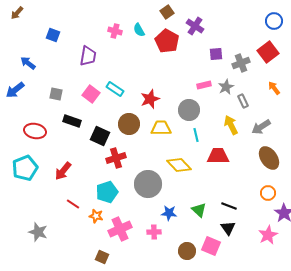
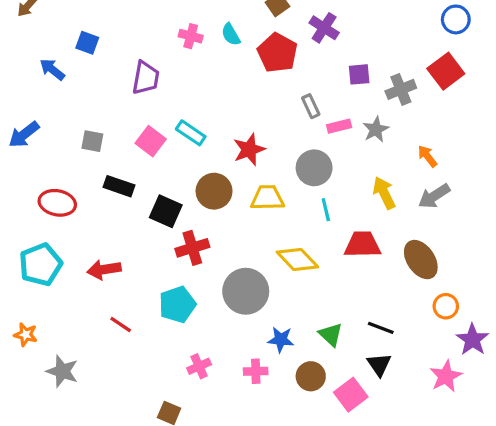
blue arrow: (28, 63) -> (52, 69), moved
orange arrow: (274, 88) -> (427, 156), moved
gray rectangle: (243, 101) -> (311, 106), moved
brown ellipse: (269, 158) -> (421, 260), moved
red arrow: (63, 171) -> (104, 270), turned 42
orange star: (96, 216) -> (26, 335), moved
pink cross: (120, 229) -> (199, 366), size x0.6
pink square: (211, 246) -> (351, 395), turned 30
brown circle: (187, 251) -> (311, 376), moved

